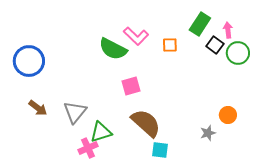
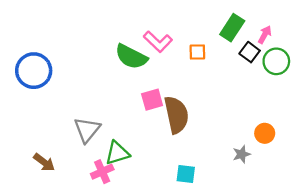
pink arrow: (228, 30) -> (265, 35), turned 35
brown arrow: (38, 108) -> (44, 162), moved
brown semicircle: (146, 123) -> (176, 115), moved, turned 36

